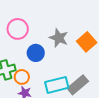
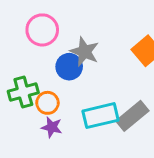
gray star: (59, 38) -> (84, 52), moved

